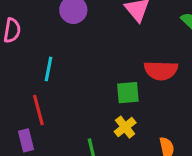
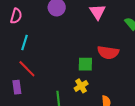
cyan line: (49, 69) -> (25, 43), moved
red line: (38, 110) -> (27, 69), turned -36

